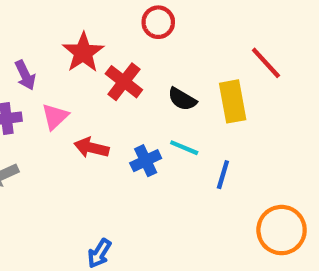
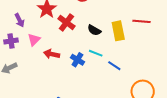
red line: (266, 63) -> (141, 21), moved, turned -42
blue cross: (146, 161) -> (77, 60), turned -32
blue line: (223, 175) -> (114, 66), turned -72

